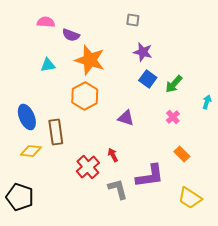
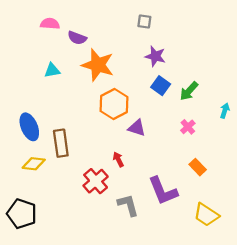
orange hexagon: (85, 96) -> (114, 104), moved
red arrow: (113, 155) -> (118, 159), moved
purple L-shape: (150, 176) -> (163, 191), turned 76

